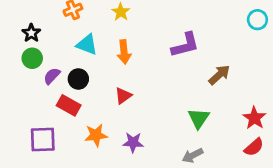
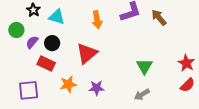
black star: (31, 33) -> (33, 10), moved
orange arrow: (124, 52) -> (97, 20), moved
brown arrow: (219, 75) -> (159, 17), moved, turned -84
red triangle: (123, 96) -> (87, 53), size x1.6

